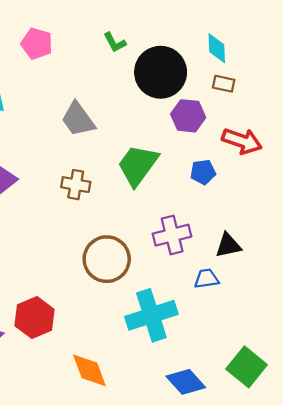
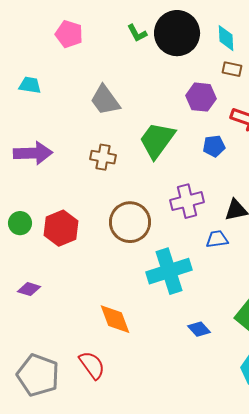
black circle: (161, 72) -> (177, 33), moved
red hexagon: (34, 318) -> (61, 228), moved
blue diamond: (186, 382) -> (199, 329), size x0.7

